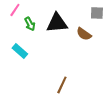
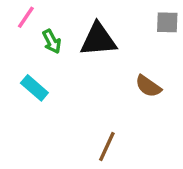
brown semicircle: (84, 34) -> (148, 86), moved

